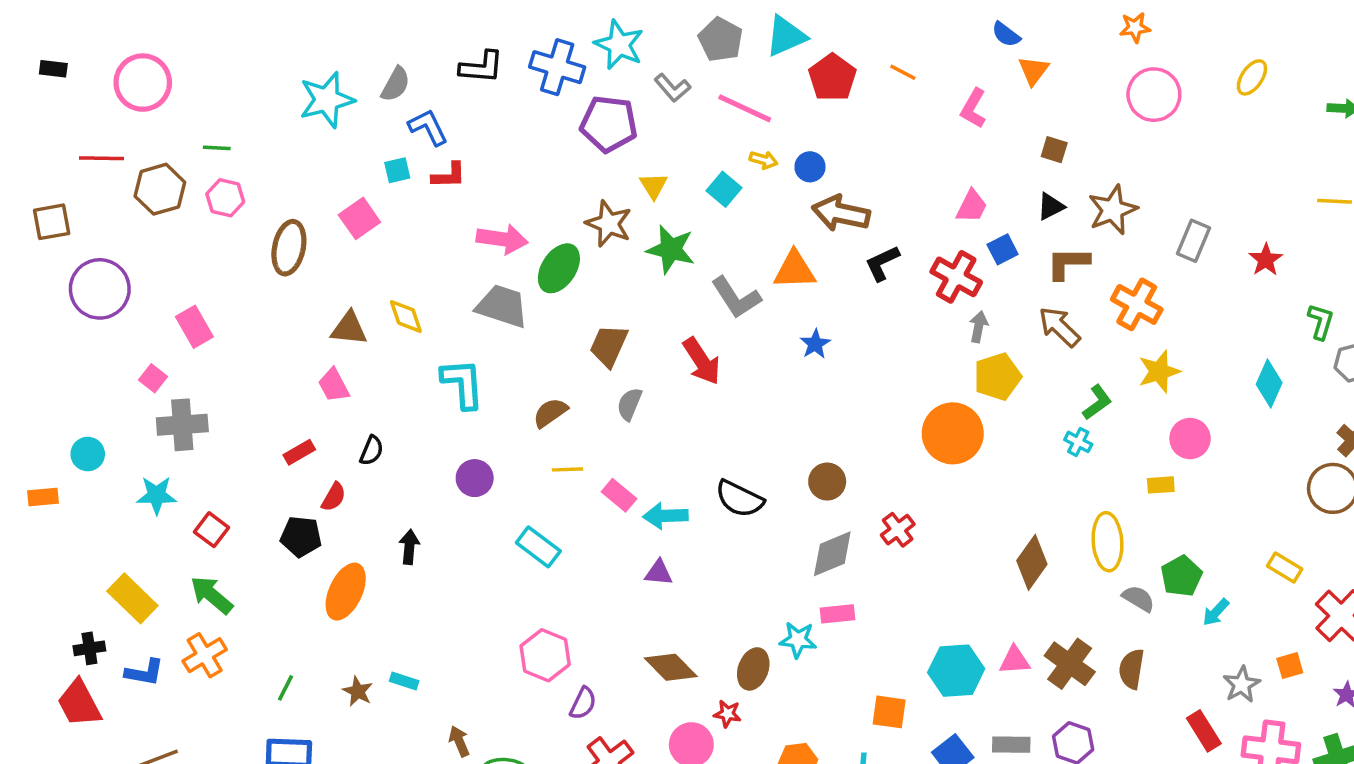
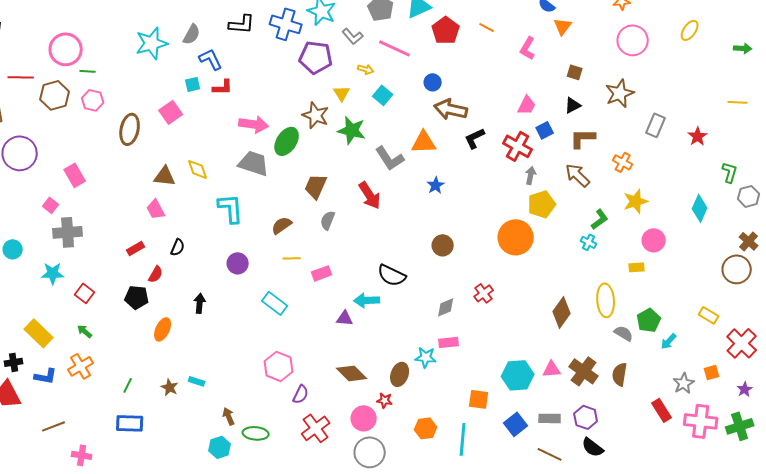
pink circle: (143, 83) -> (66, 49), moved
yellow arrow: (764, 160) -> (366, 69), moved
brown star: (1113, 210) -> (620, 93), moved
orange cross: (1137, 304) -> (623, 162), size x0.7
brown circle: (827, 482) -> (443, 245), moved
pink rectangle: (619, 495) -> (322, 273), turned -60
cyan arrow: (666, 516) -> (367, 300), moved
gray diamond: (832, 554) -> (446, 307), size x0.7
orange ellipse: (346, 592) -> (163, 329), size x0.7
green arrow: (212, 595) -> (85, 331), size x0.6

